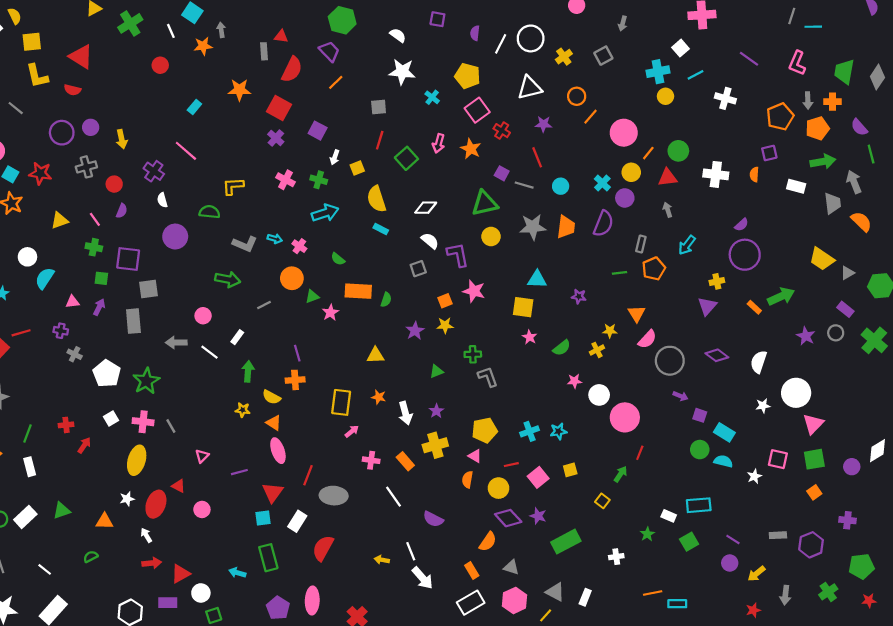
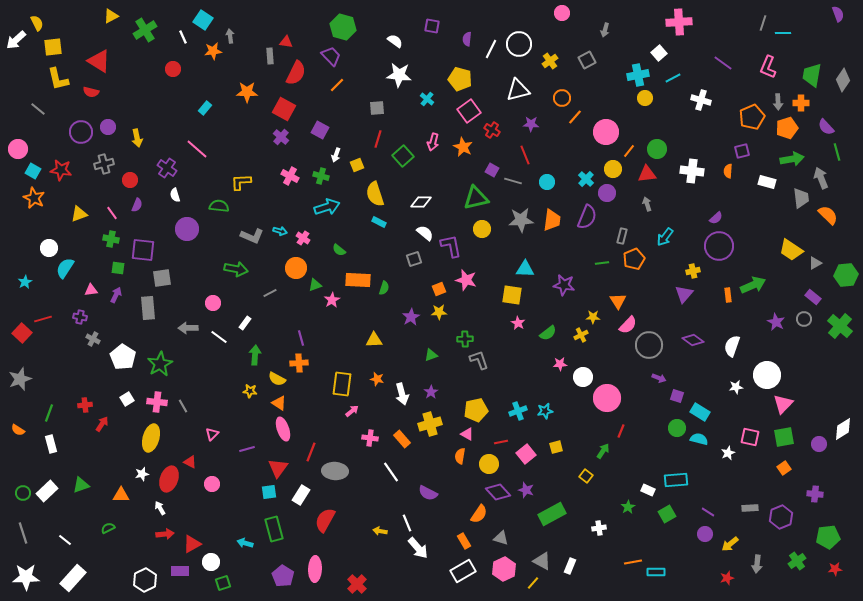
purple star: (579, 296) -> (564, 285), size x1.5
orange rectangle: (754, 307) -> (728, 295), turned 40

